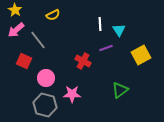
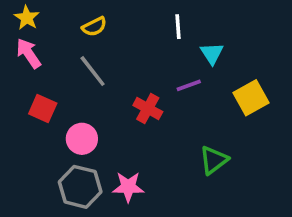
white line: (100, 24) -> (178, 27), moved
pink arrow: (16, 30) -> (28, 53), turned 96
gray line: (38, 40) -> (93, 71), moved
pink star: (72, 94) -> (128, 187), moved

